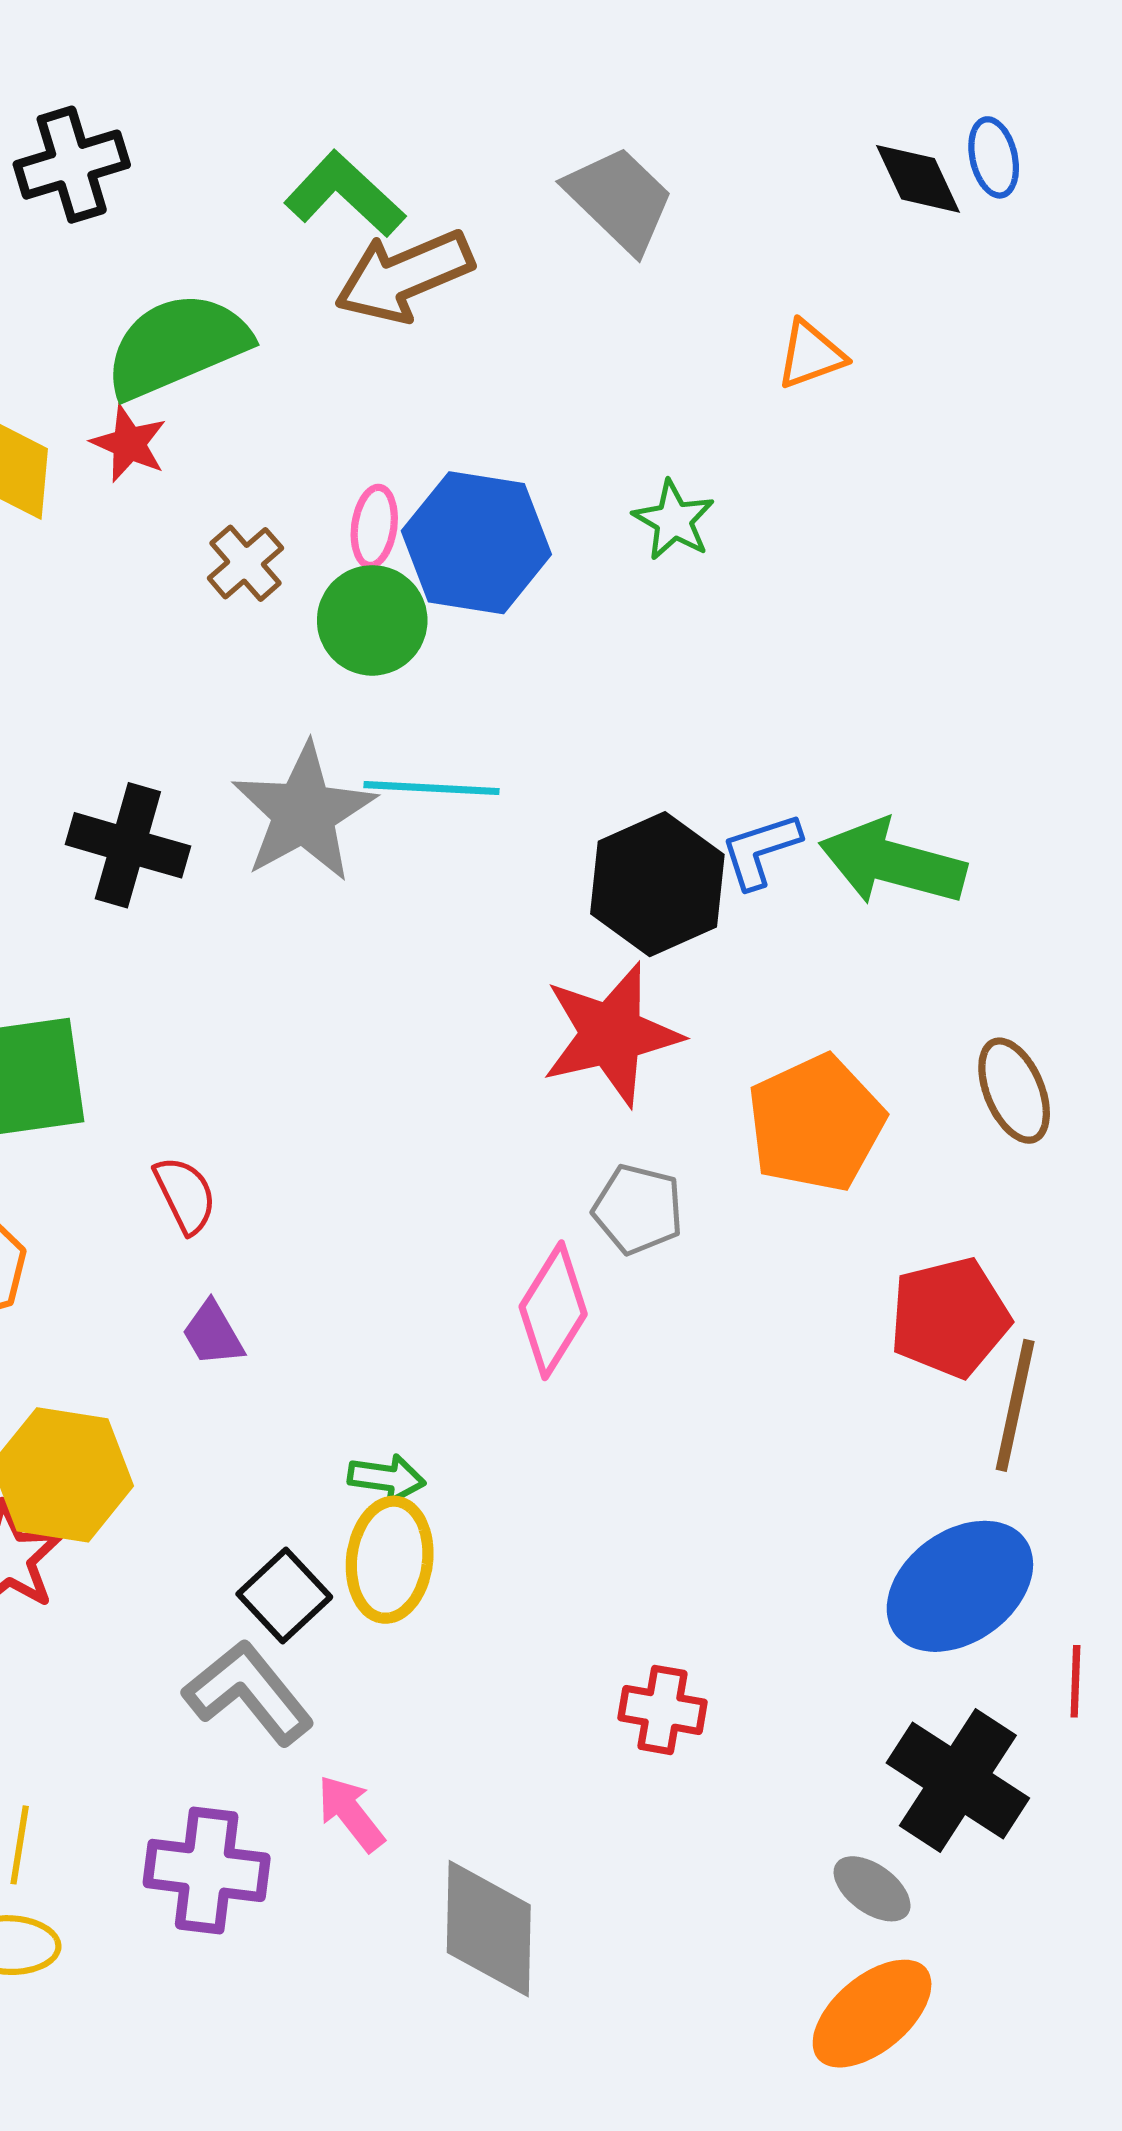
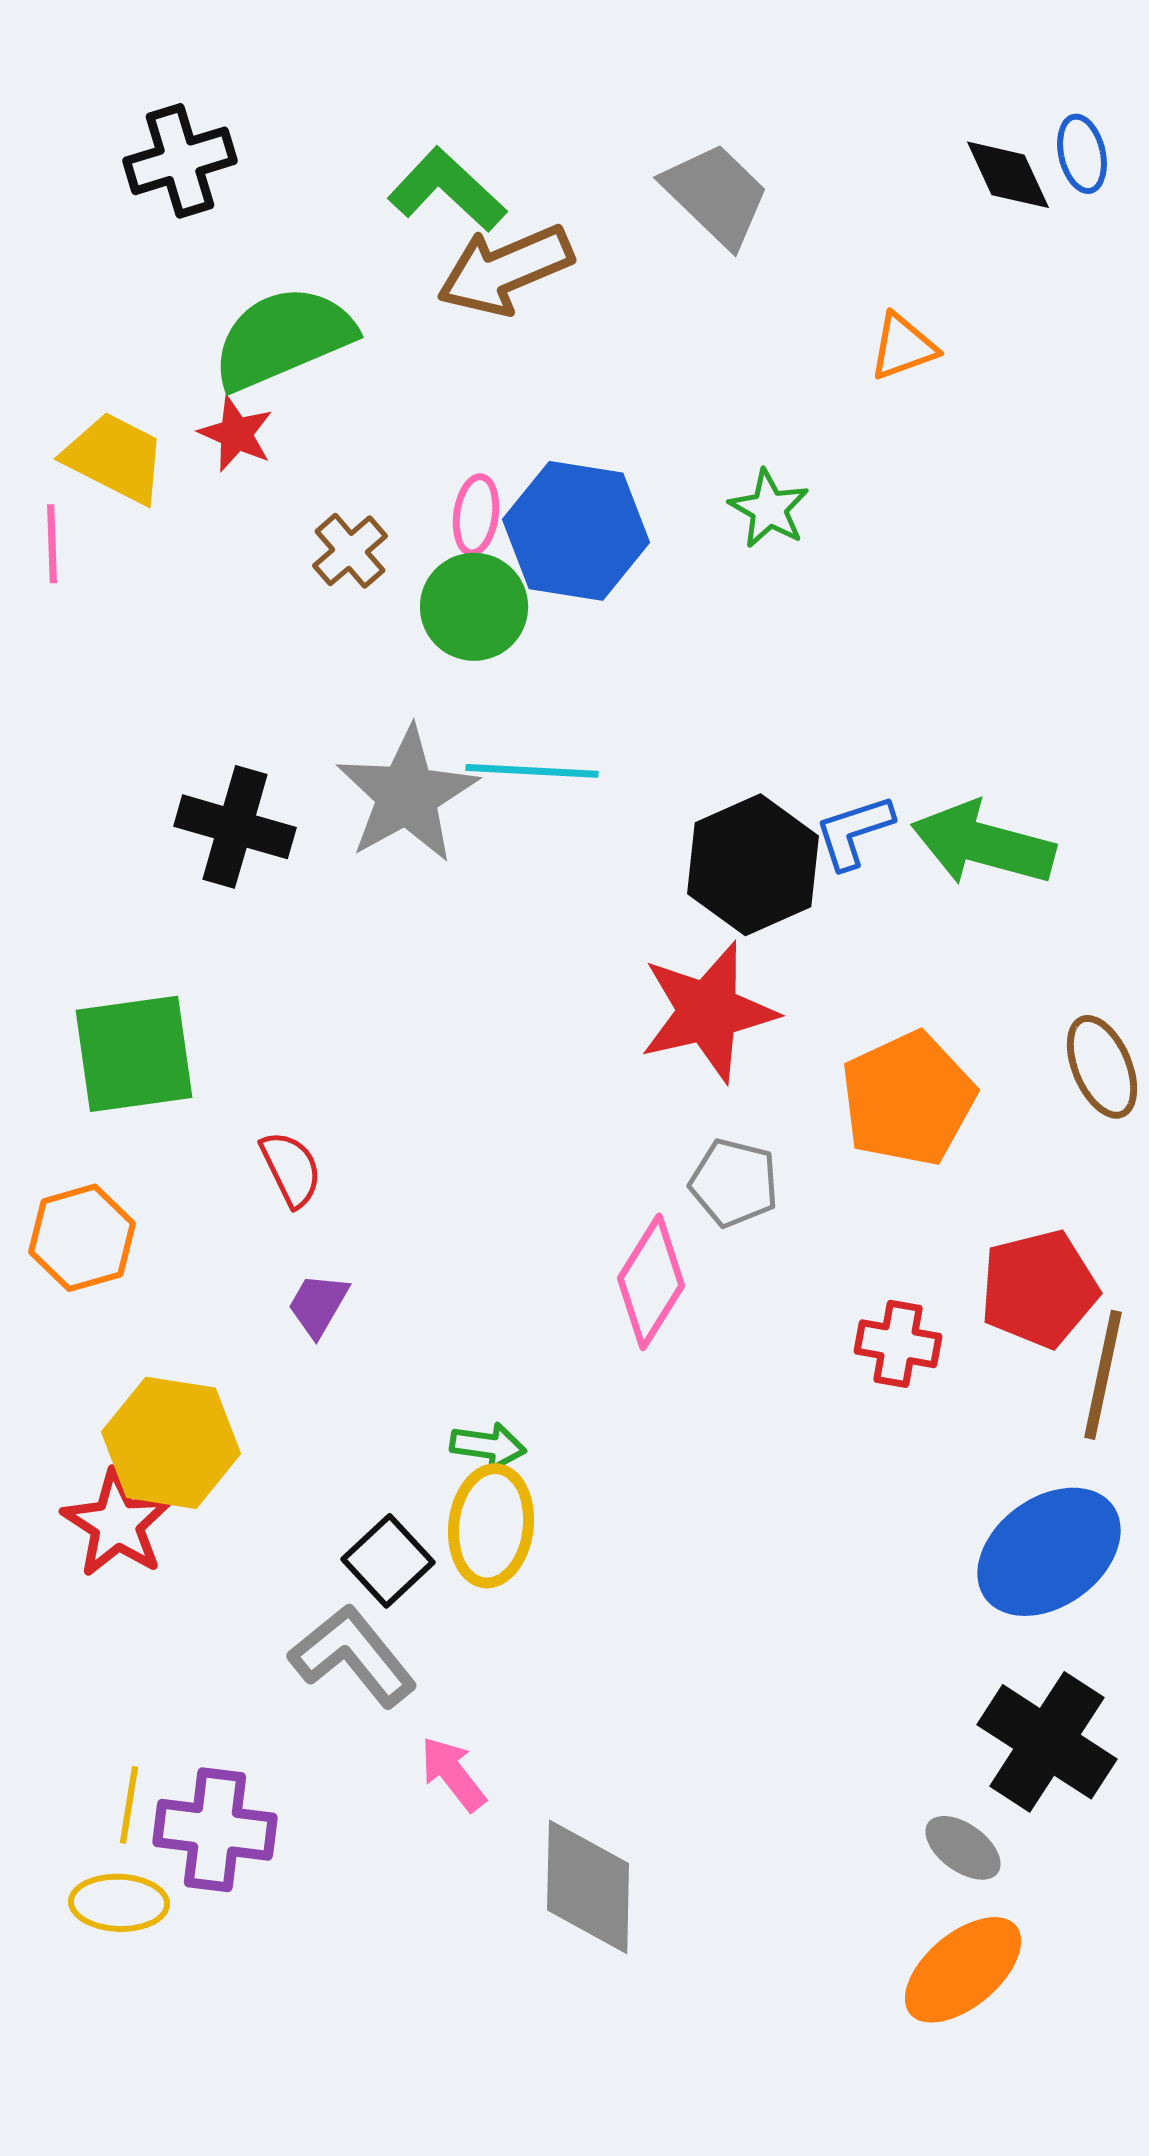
purple trapezoid: (213, 1334) -> (318, 1305), turned 60
red cross: (662, 1710) -> (898, 1344), moved
purple cross: (207, 1870) -> (215, 1830), moved

